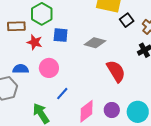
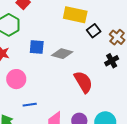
blue square: (61, 35) -> (37, 47), moved
blue line: (62, 94) -> (30, 105), turned 40

